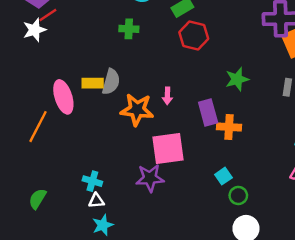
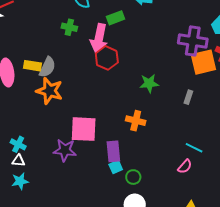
red hexagon: (194, 36) -> (107, 58), moved
pink arrow: (167, 96) -> (99, 38), moved, size x2.0
orange star: (137, 110) -> (49, 91), moved
purple rectangle: (208, 113) -> (113, 151), moved
cyan square: (223, 176) -> (116, 167), moved

